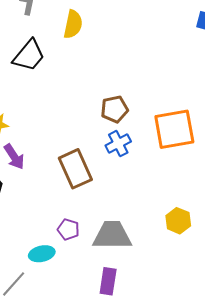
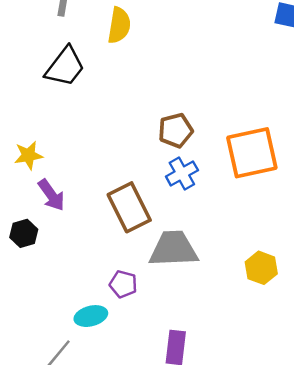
gray trapezoid: (112, 235) -> (173, 249), moved

